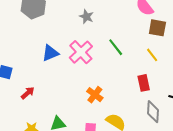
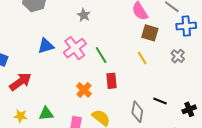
green line: (116, 47) -> (101, 55), moved
red rectangle: (144, 83) -> (112, 81), moved
red arrow: (28, 93) -> (20, 82), size x1.6

